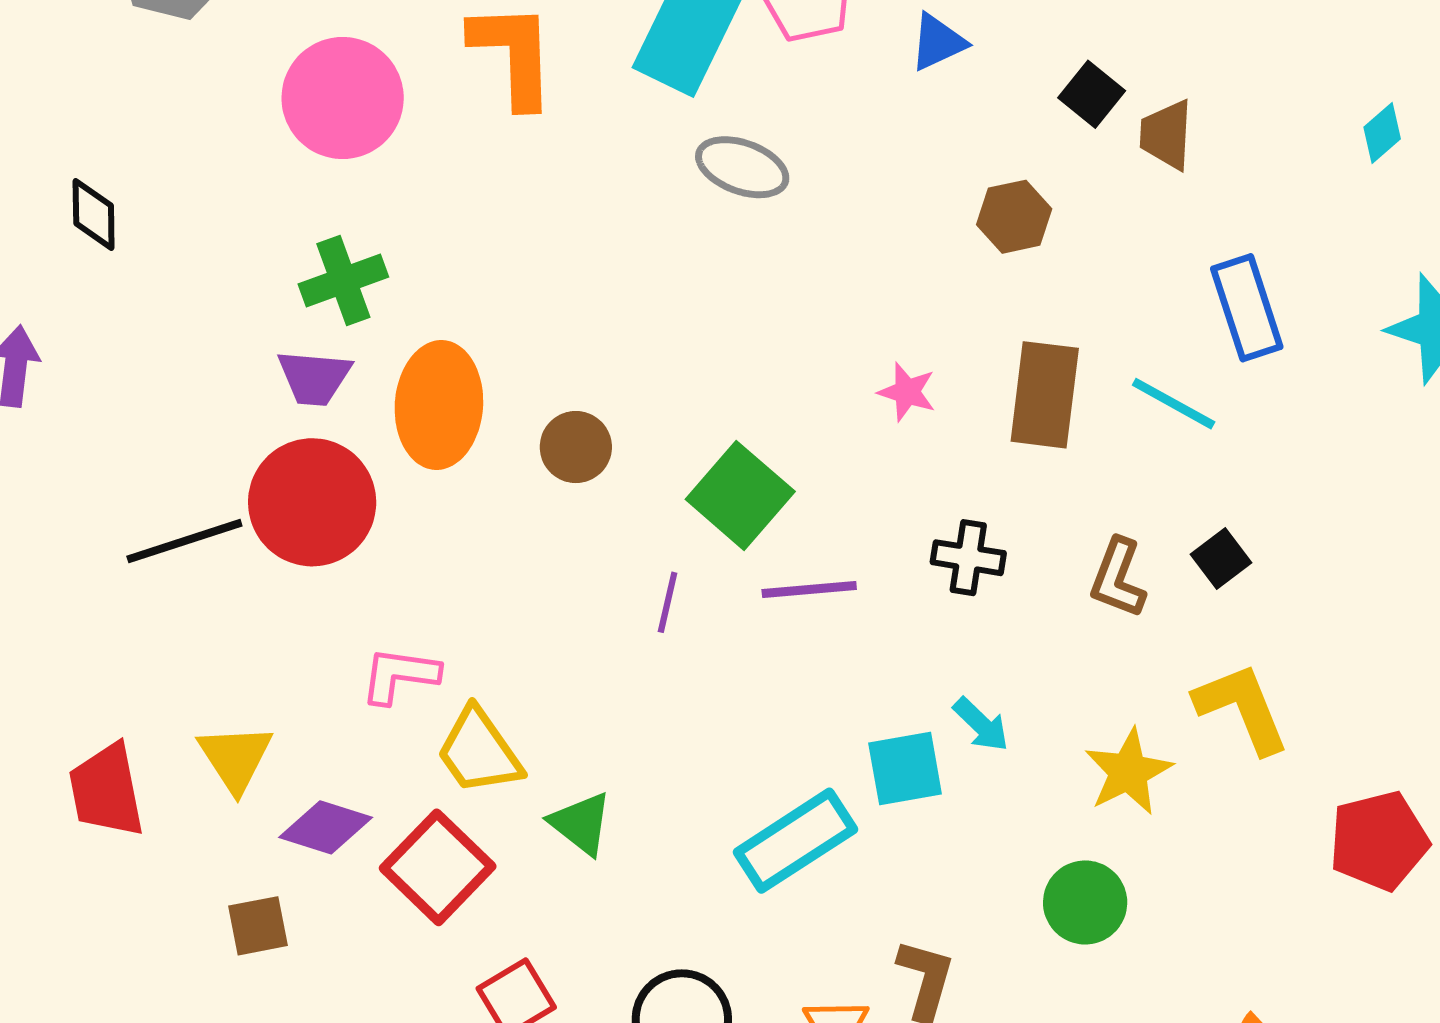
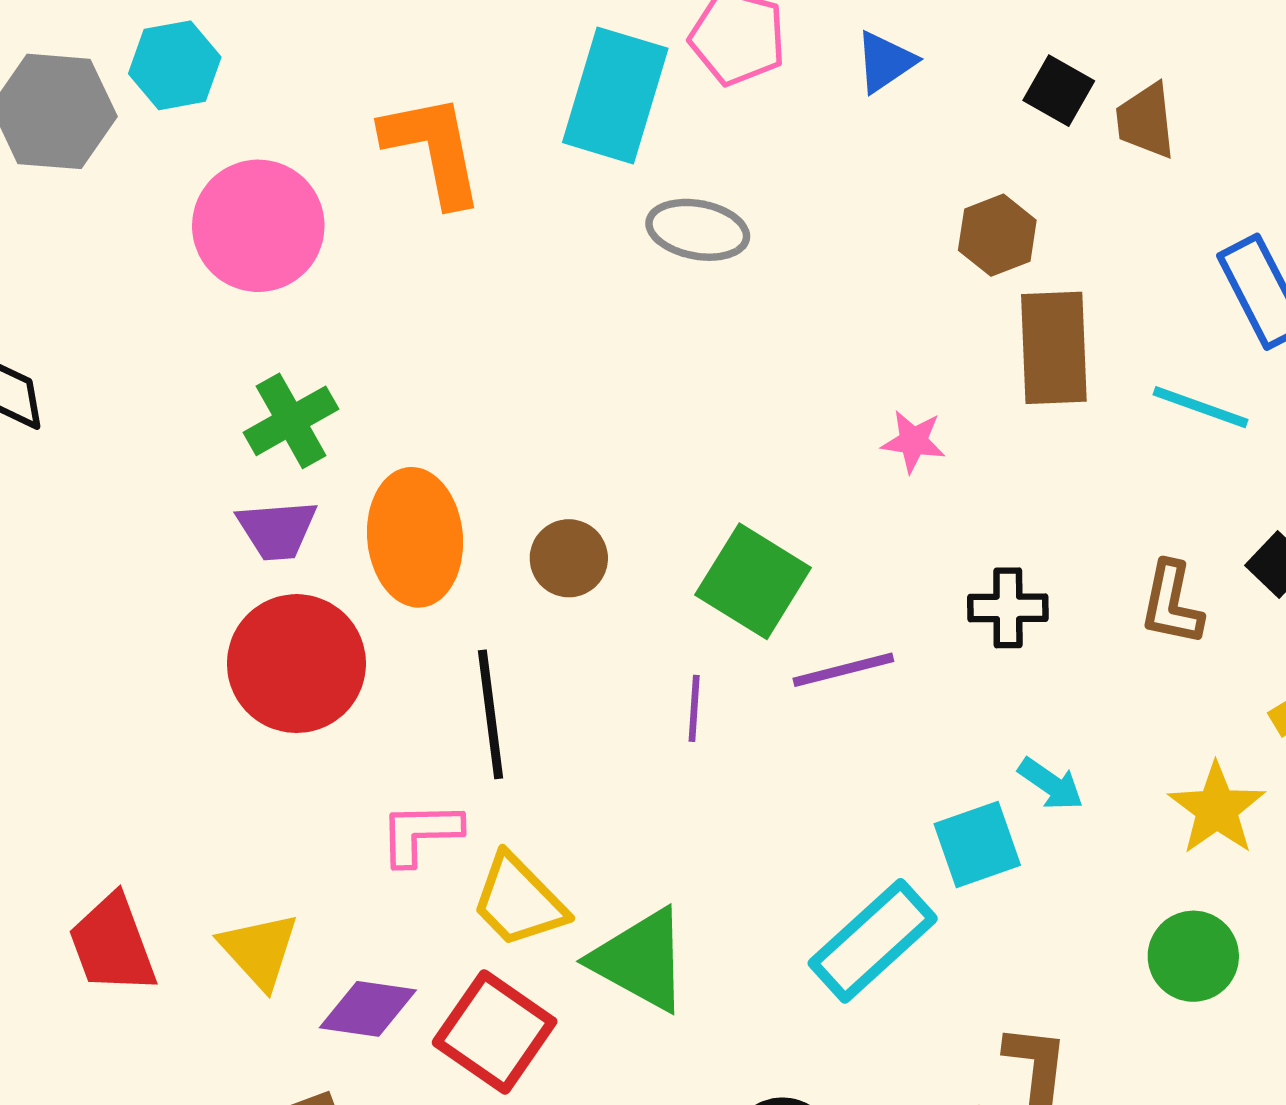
brown rectangle: (1045, 395) -> (1054, 348), moved
black line: (184, 541) -> (490, 714), moved, turned -70
red trapezoid: (106, 790) -> (112, 944), moved
green triangle: (581, 823) -> (640, 960), size x1.5

